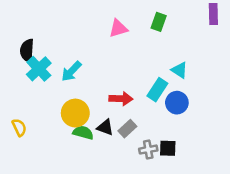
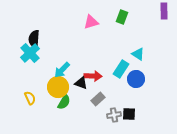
black semicircle: (27, 51) -> (34, 39), moved
cyan arrow: (71, 71) -> (62, 70), moved
yellow semicircle: (19, 127) -> (30, 98), moved
black triangle: (105, 127) -> (81, 83), moved
green semicircle: (83, 133) -> (64, 102), turned 105

